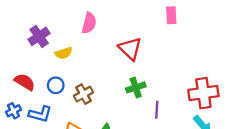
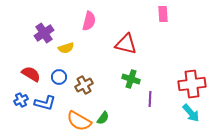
red triangle: (130, 49) -> (126, 44), turned -30
green cross: (136, 87) -> (131, 79), turned 36

